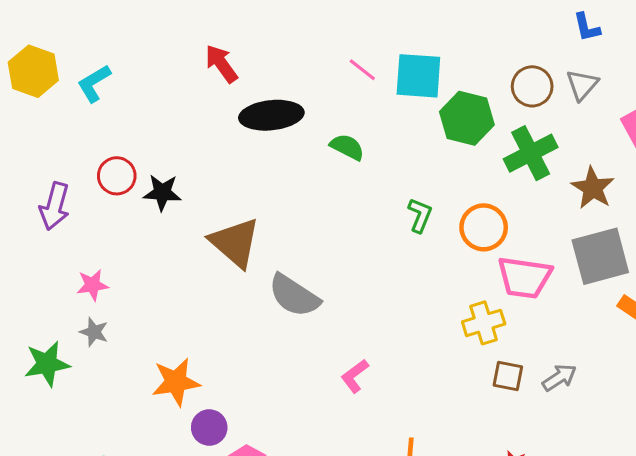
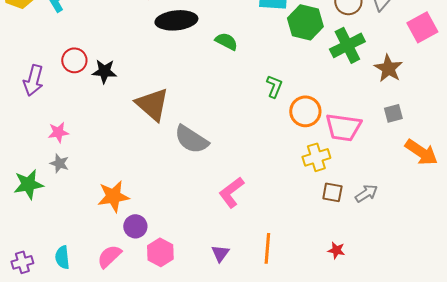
orange circle: (484, 227) -> (305, 111), moved
gray square: (600, 256) -> (393, 113), size x0.5
pink L-shape: (355, 376) -> (231, 192), size x1.4

